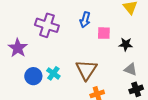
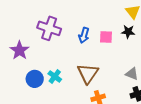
blue arrow: (85, 20) -> (84, 35), moved
black star: (126, 44) -> (128, 32), moved

